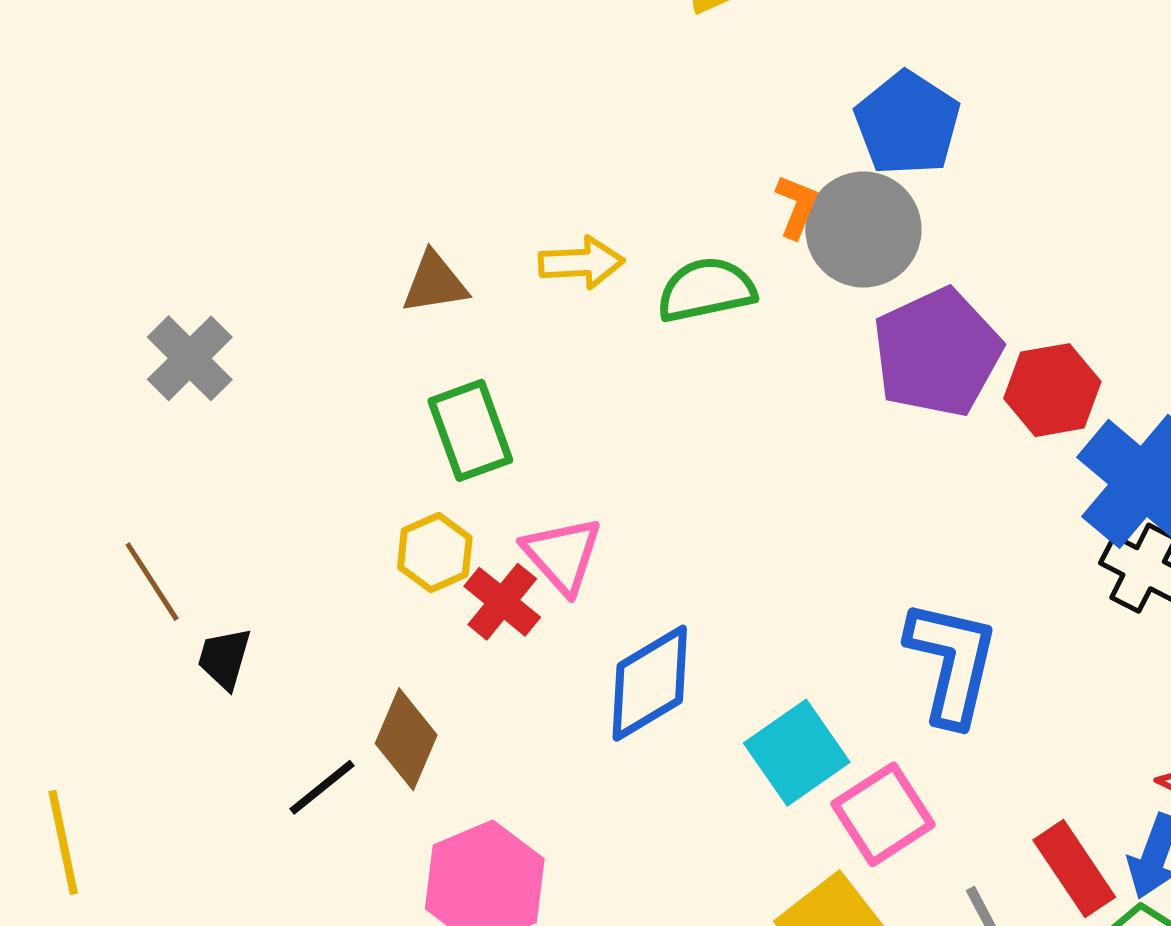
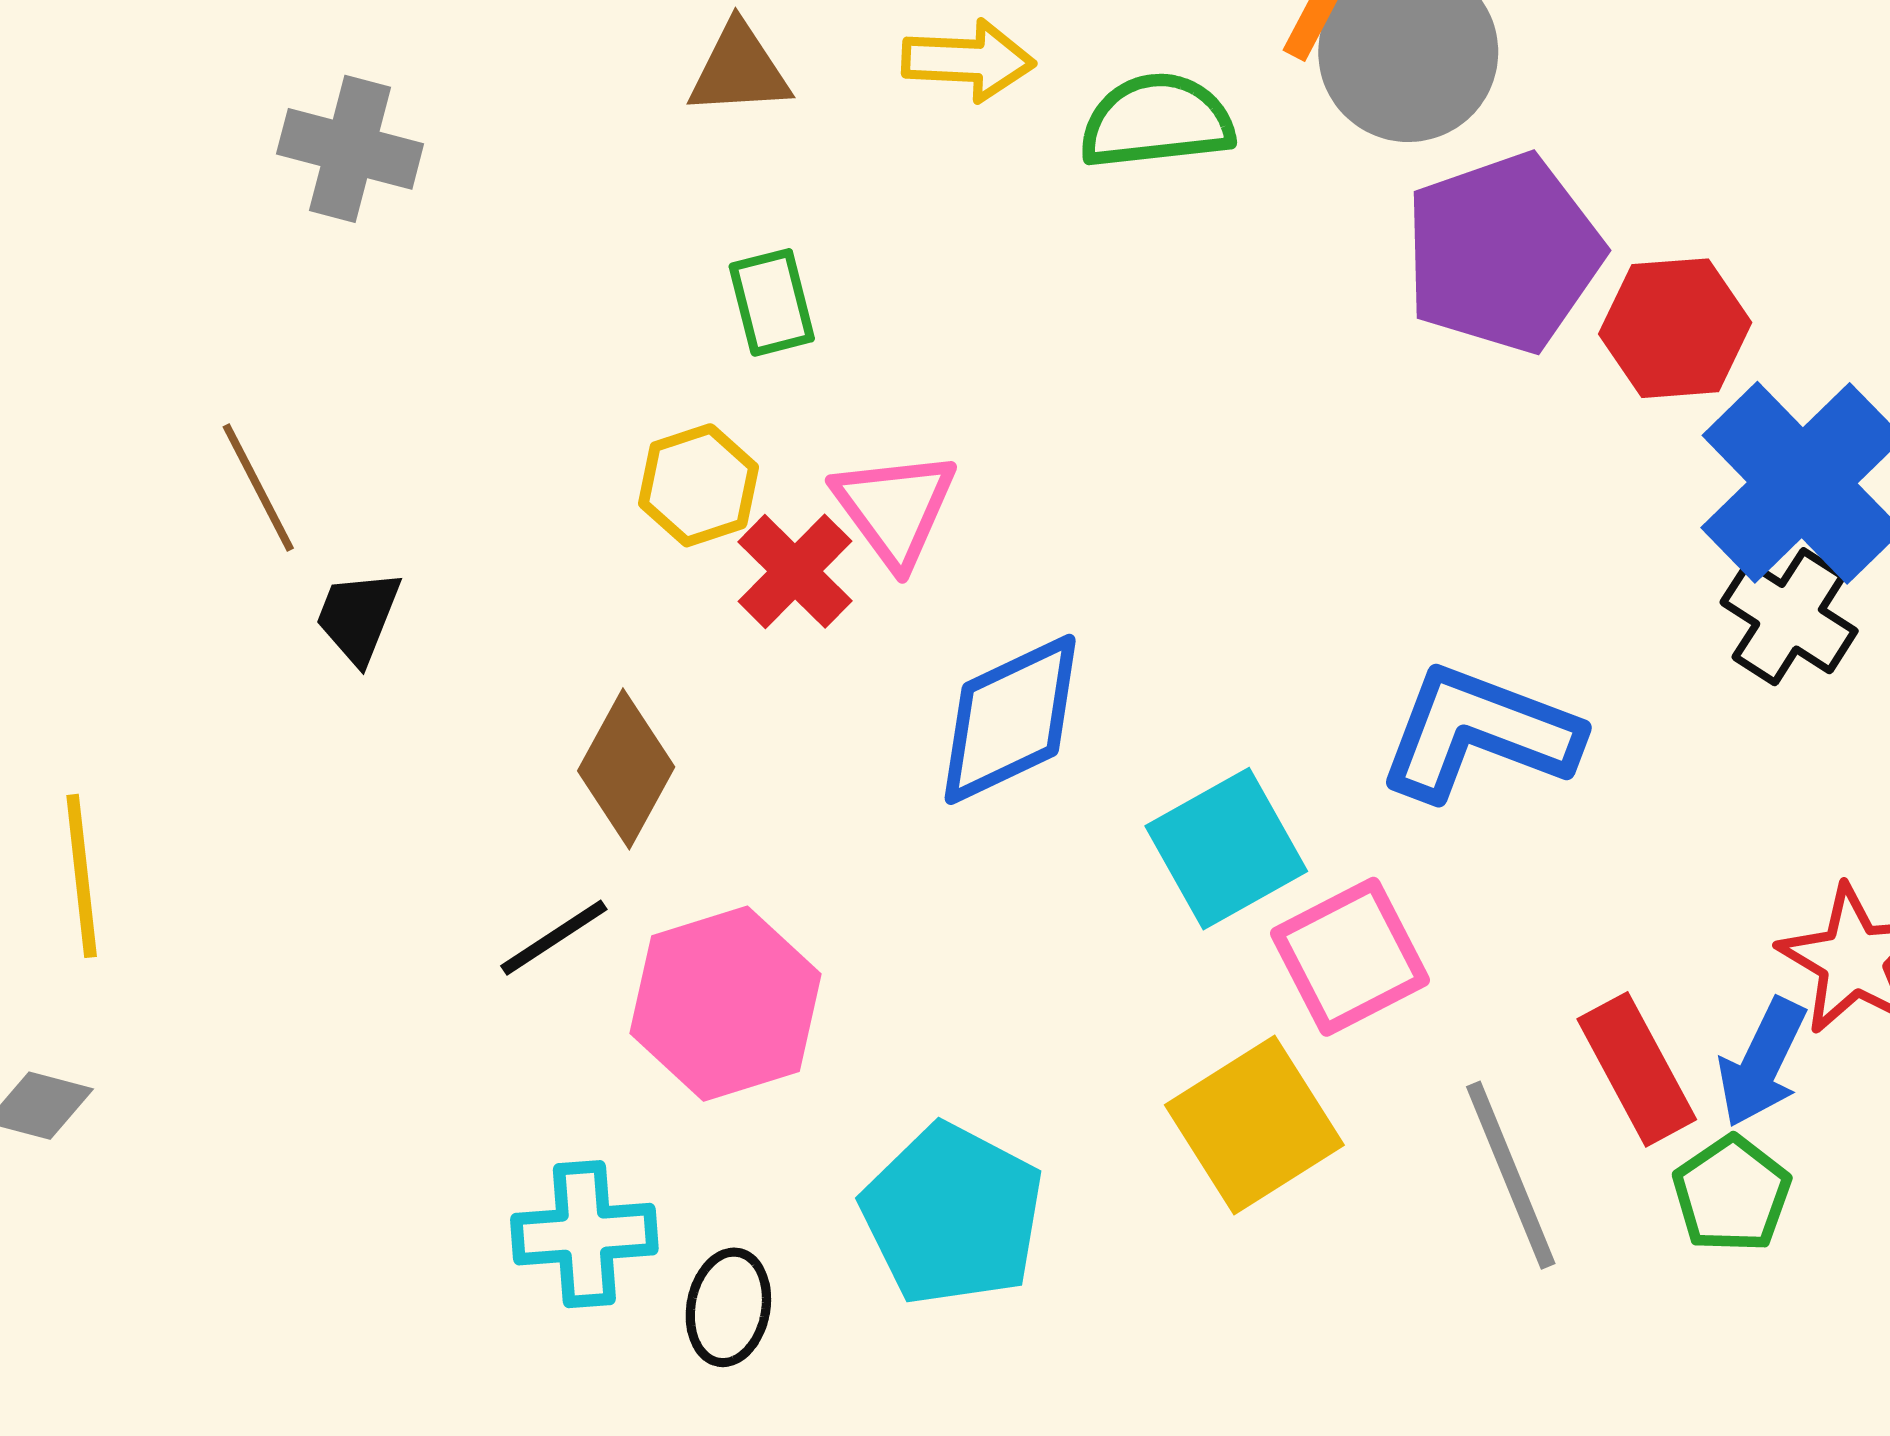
gray cross: (190, 358) -> (350, 149), turned -36
green rectangle: (470, 430) -> (772, 302), size x0.7
blue L-shape: (952, 662) -> (1479, 733), turned -88
black line: (322, 787) -> (554, 938), moved

